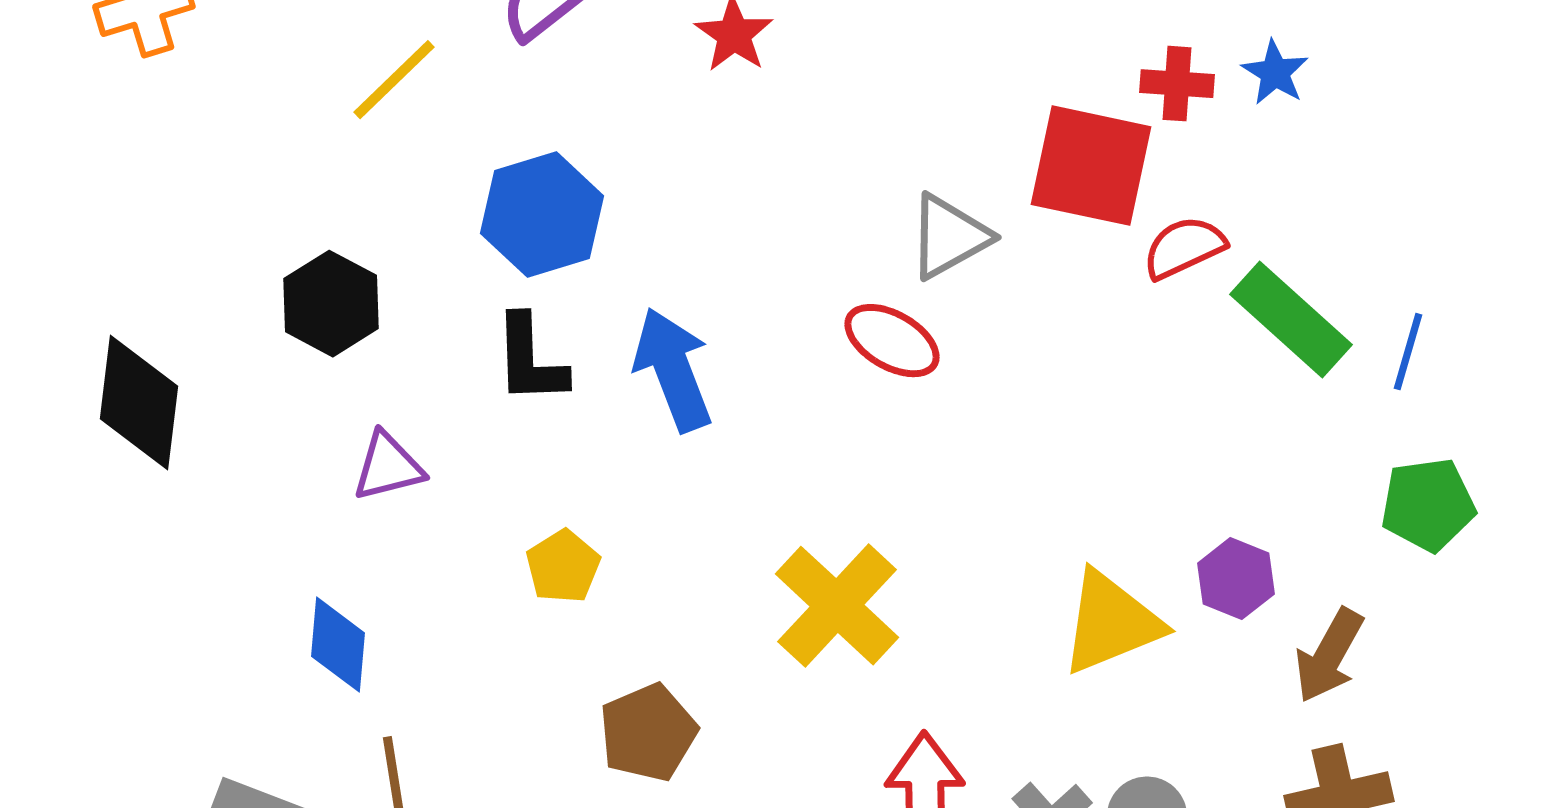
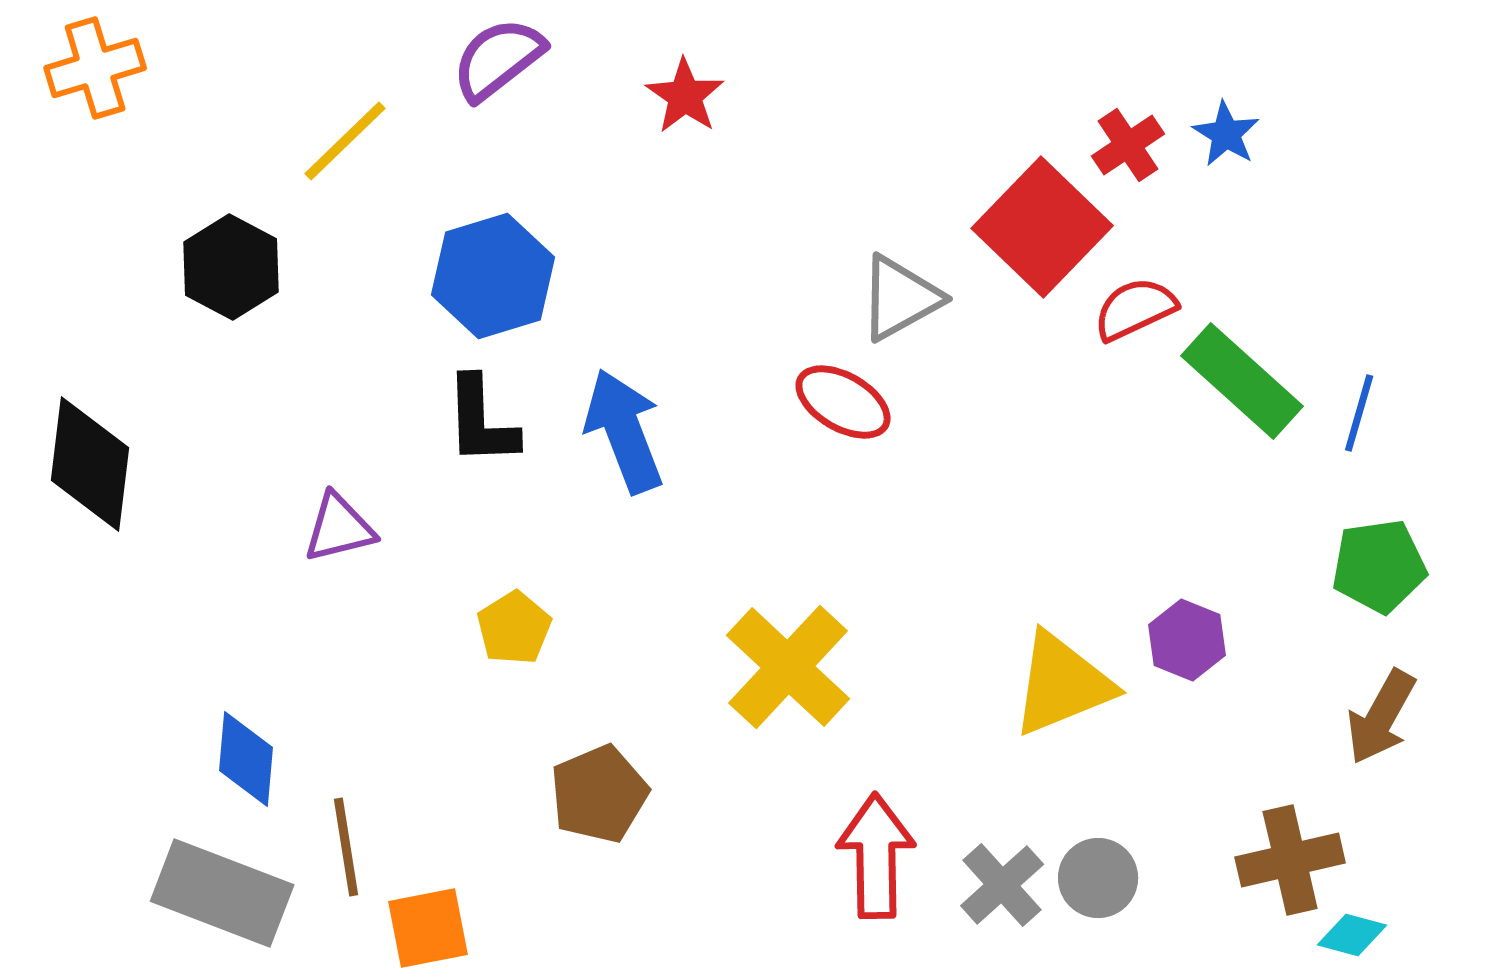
red cross: (1177, 84) -> (1128, 145), turned -38
red square: (1091, 166) -> (1042, 227), turned 32
black hexagon: (331, 304) -> (231, 267), moved
blue diamond: (338, 645) -> (246, 759), moved
brown arrow: (1329, 656) -> (1381, 717), moved

